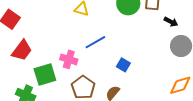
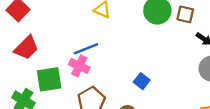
blue line: (95, 42) -> (86, 49), moved

